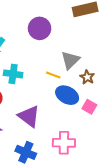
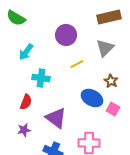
gray triangle: (70, 60) -> (105, 48), moved
yellow line: (53, 75) -> (77, 64), moved, turned -48

